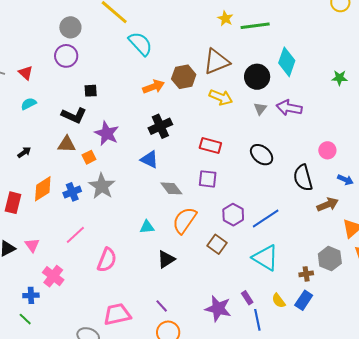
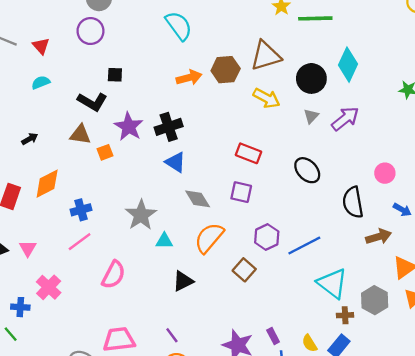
purple arrow: (289, 108) -> (345, 119), turned 125
black cross: (160, 126) -> (169, 127), moved
gray star: (102, 186) -> (141, 215), moved
blue cross: (72, 192) -> (81, 210), moved
cyan triangle: (265, 258) -> (332, 283), moved

